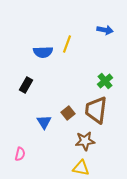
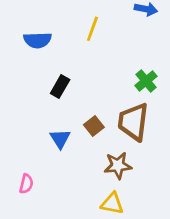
blue semicircle: (43, 52) -> (38, 40), moved
black rectangle: (26, 85) -> (60, 87), moved

